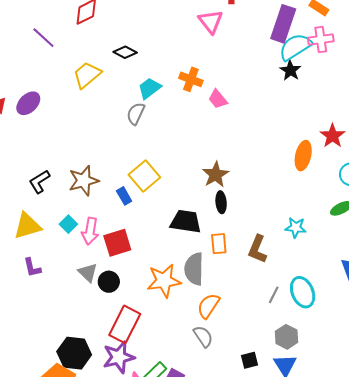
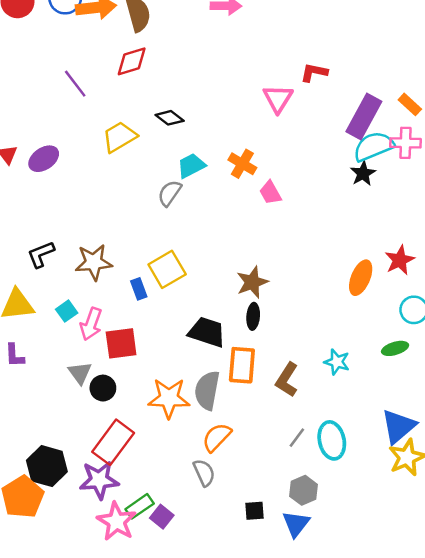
orange rectangle: (219, 244) -> (242, 365), size x1.4

